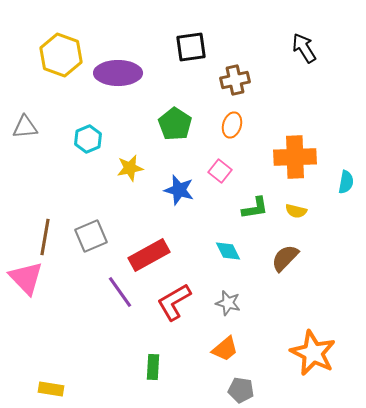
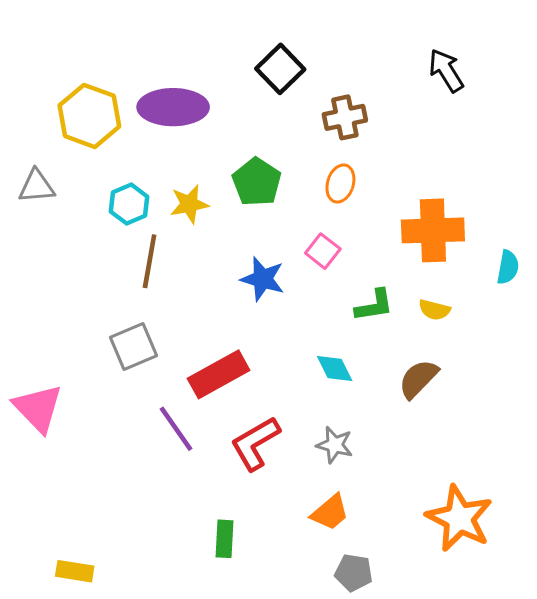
black square: (191, 47) -> (280, 69), turned -36
yellow hexagon: (61, 55) -> (89, 116), moved
yellow star: (130, 168) -> (189, 204), moved
brown line: (45, 237) -> (150, 261), moved

